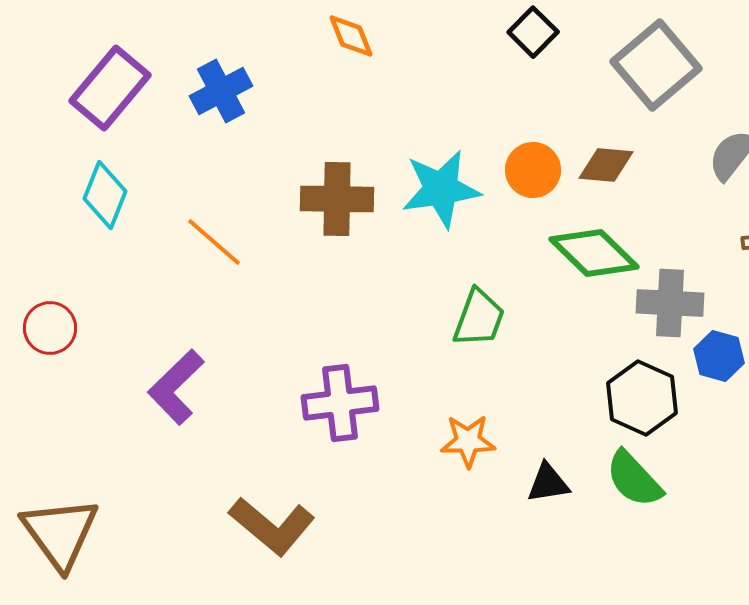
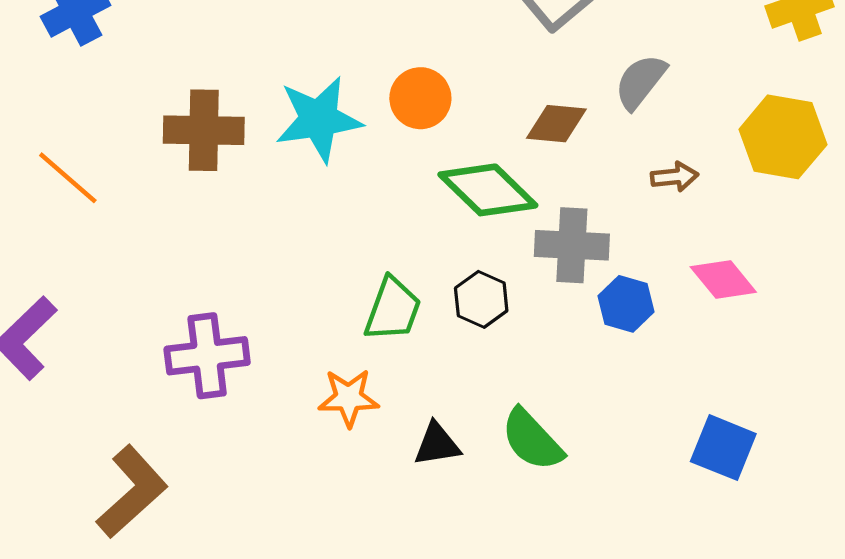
brown diamond: (606, 165) -> (556, 124), moved
green trapezoid: (479, 318) -> (393, 309), moved
black hexagon: (642, 398) -> (481, 299), moved, size x0.7
brown L-shape: (272, 526) -> (132, 492), turned -82

